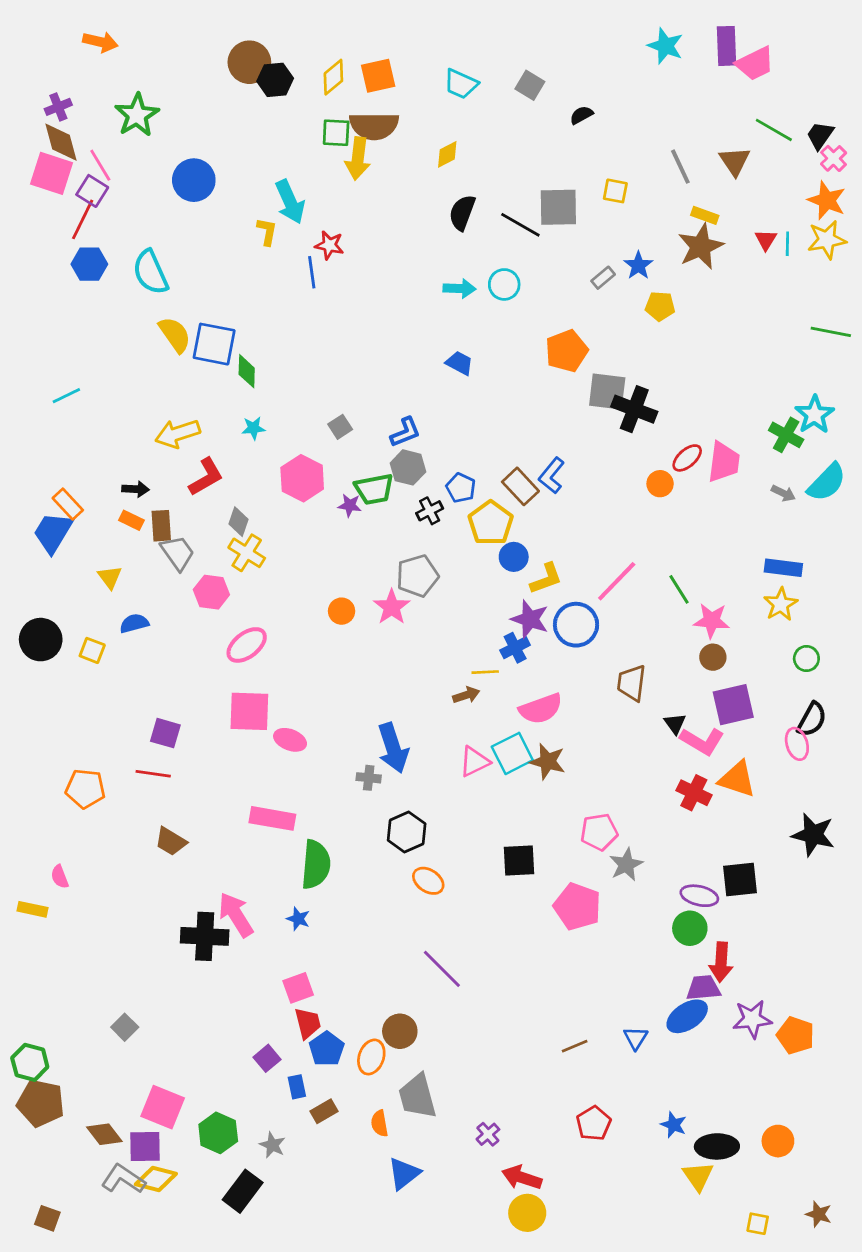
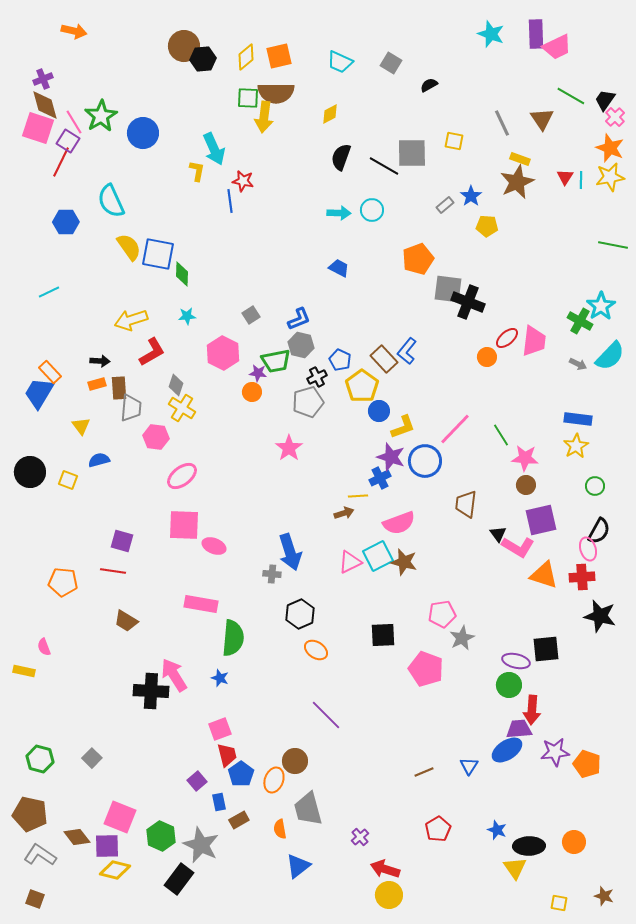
green star: (137, 115) -> (101, 116), moved
blue hexagon: (89, 264) -> (66, 222), moved
orange rectangle: (131, 520) -> (97, 384), turned -42
gray trapezoid: (178, 553) -> (131, 408), turned 40
gray pentagon: (417, 576) -> (308, 402), moved
orange circle: (342, 611) -> (252, 392), moved
red cross: (694, 793) -> (582, 577), moved, turned -30
green hexagon: (30, 1062) -> (40, 759), moved
gray star: (272, 1145) -> (201, 845), size x1.8
gray L-shape: (123, 1179) -> (40, 855), moved

